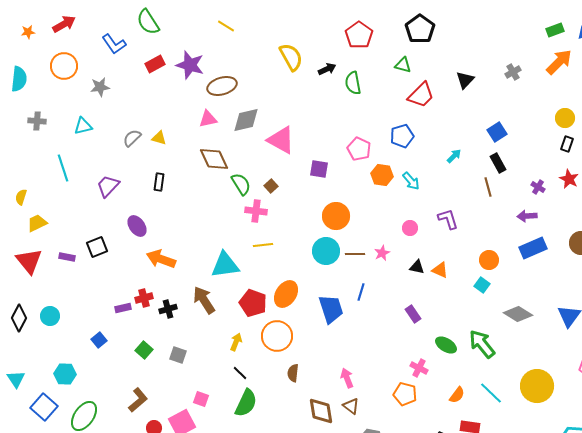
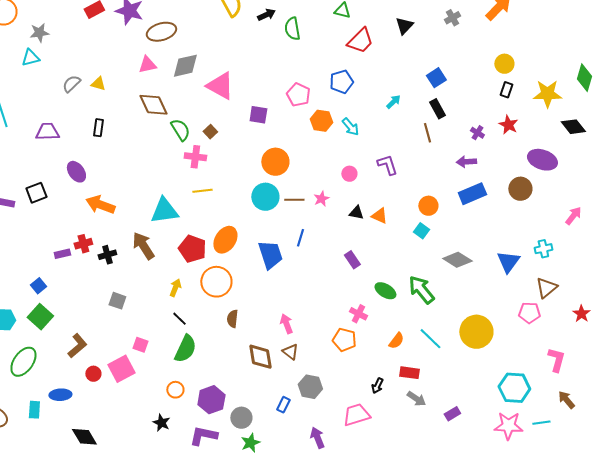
cyan triangle: (83, 126) -> (30, 58), moved
purple trapezoid: (108, 186) -> (47, 132), turned 45
green square: (144, 350) -> (40, 317), moved, size x1.4

